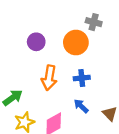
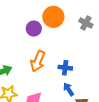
orange circle: (76, 43) -> (53, 17), moved
blue arrow: (81, 106) -> (69, 89), moved

